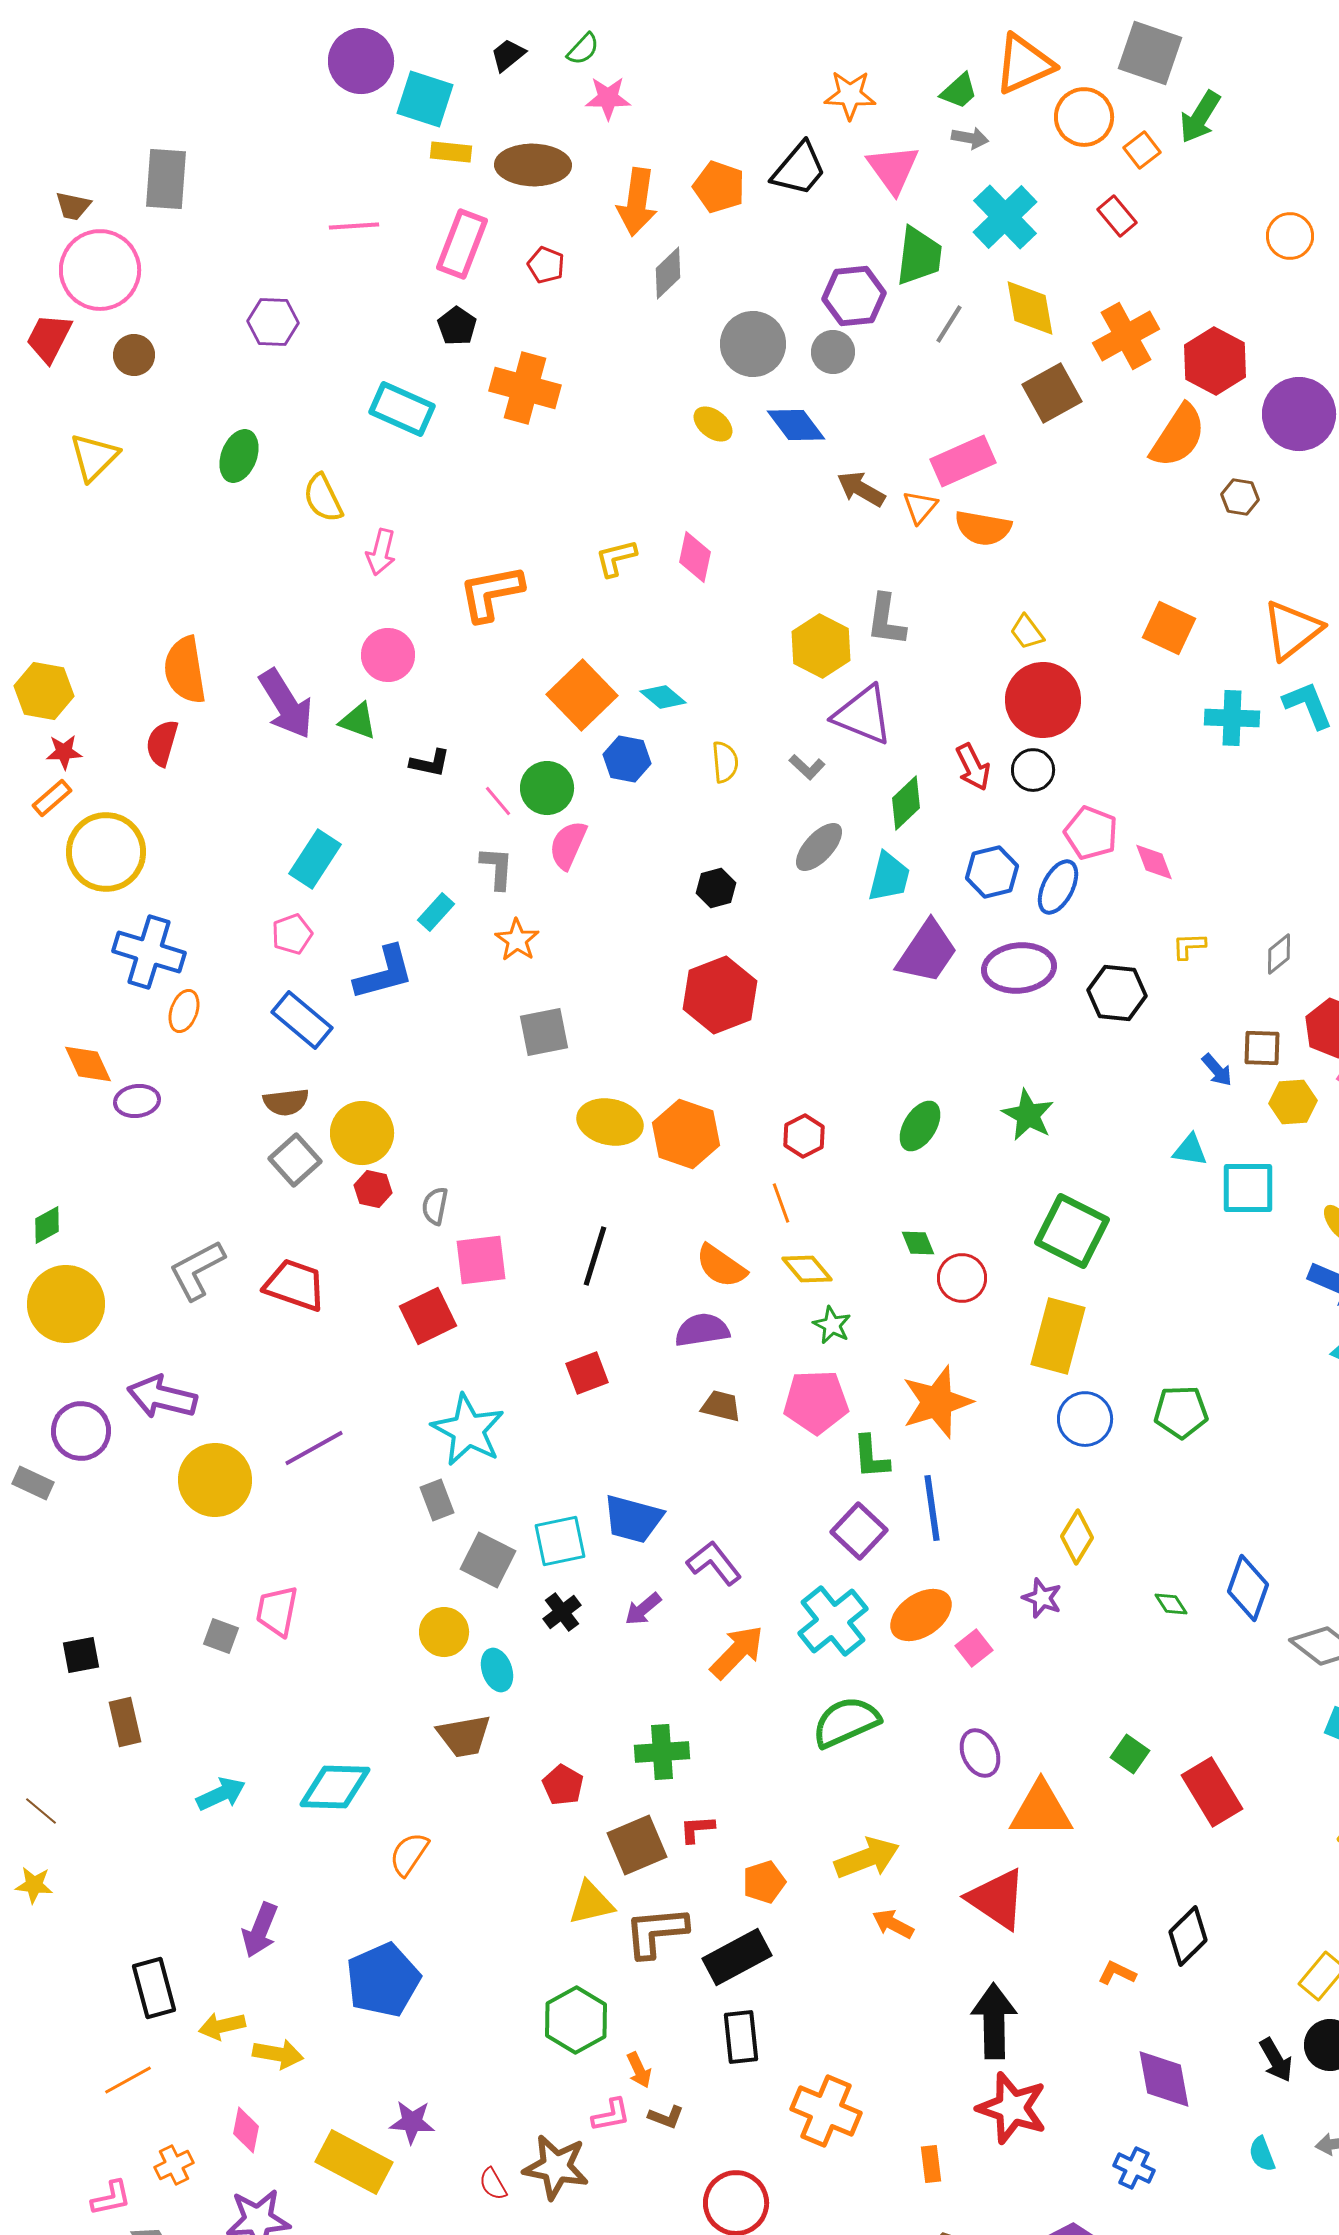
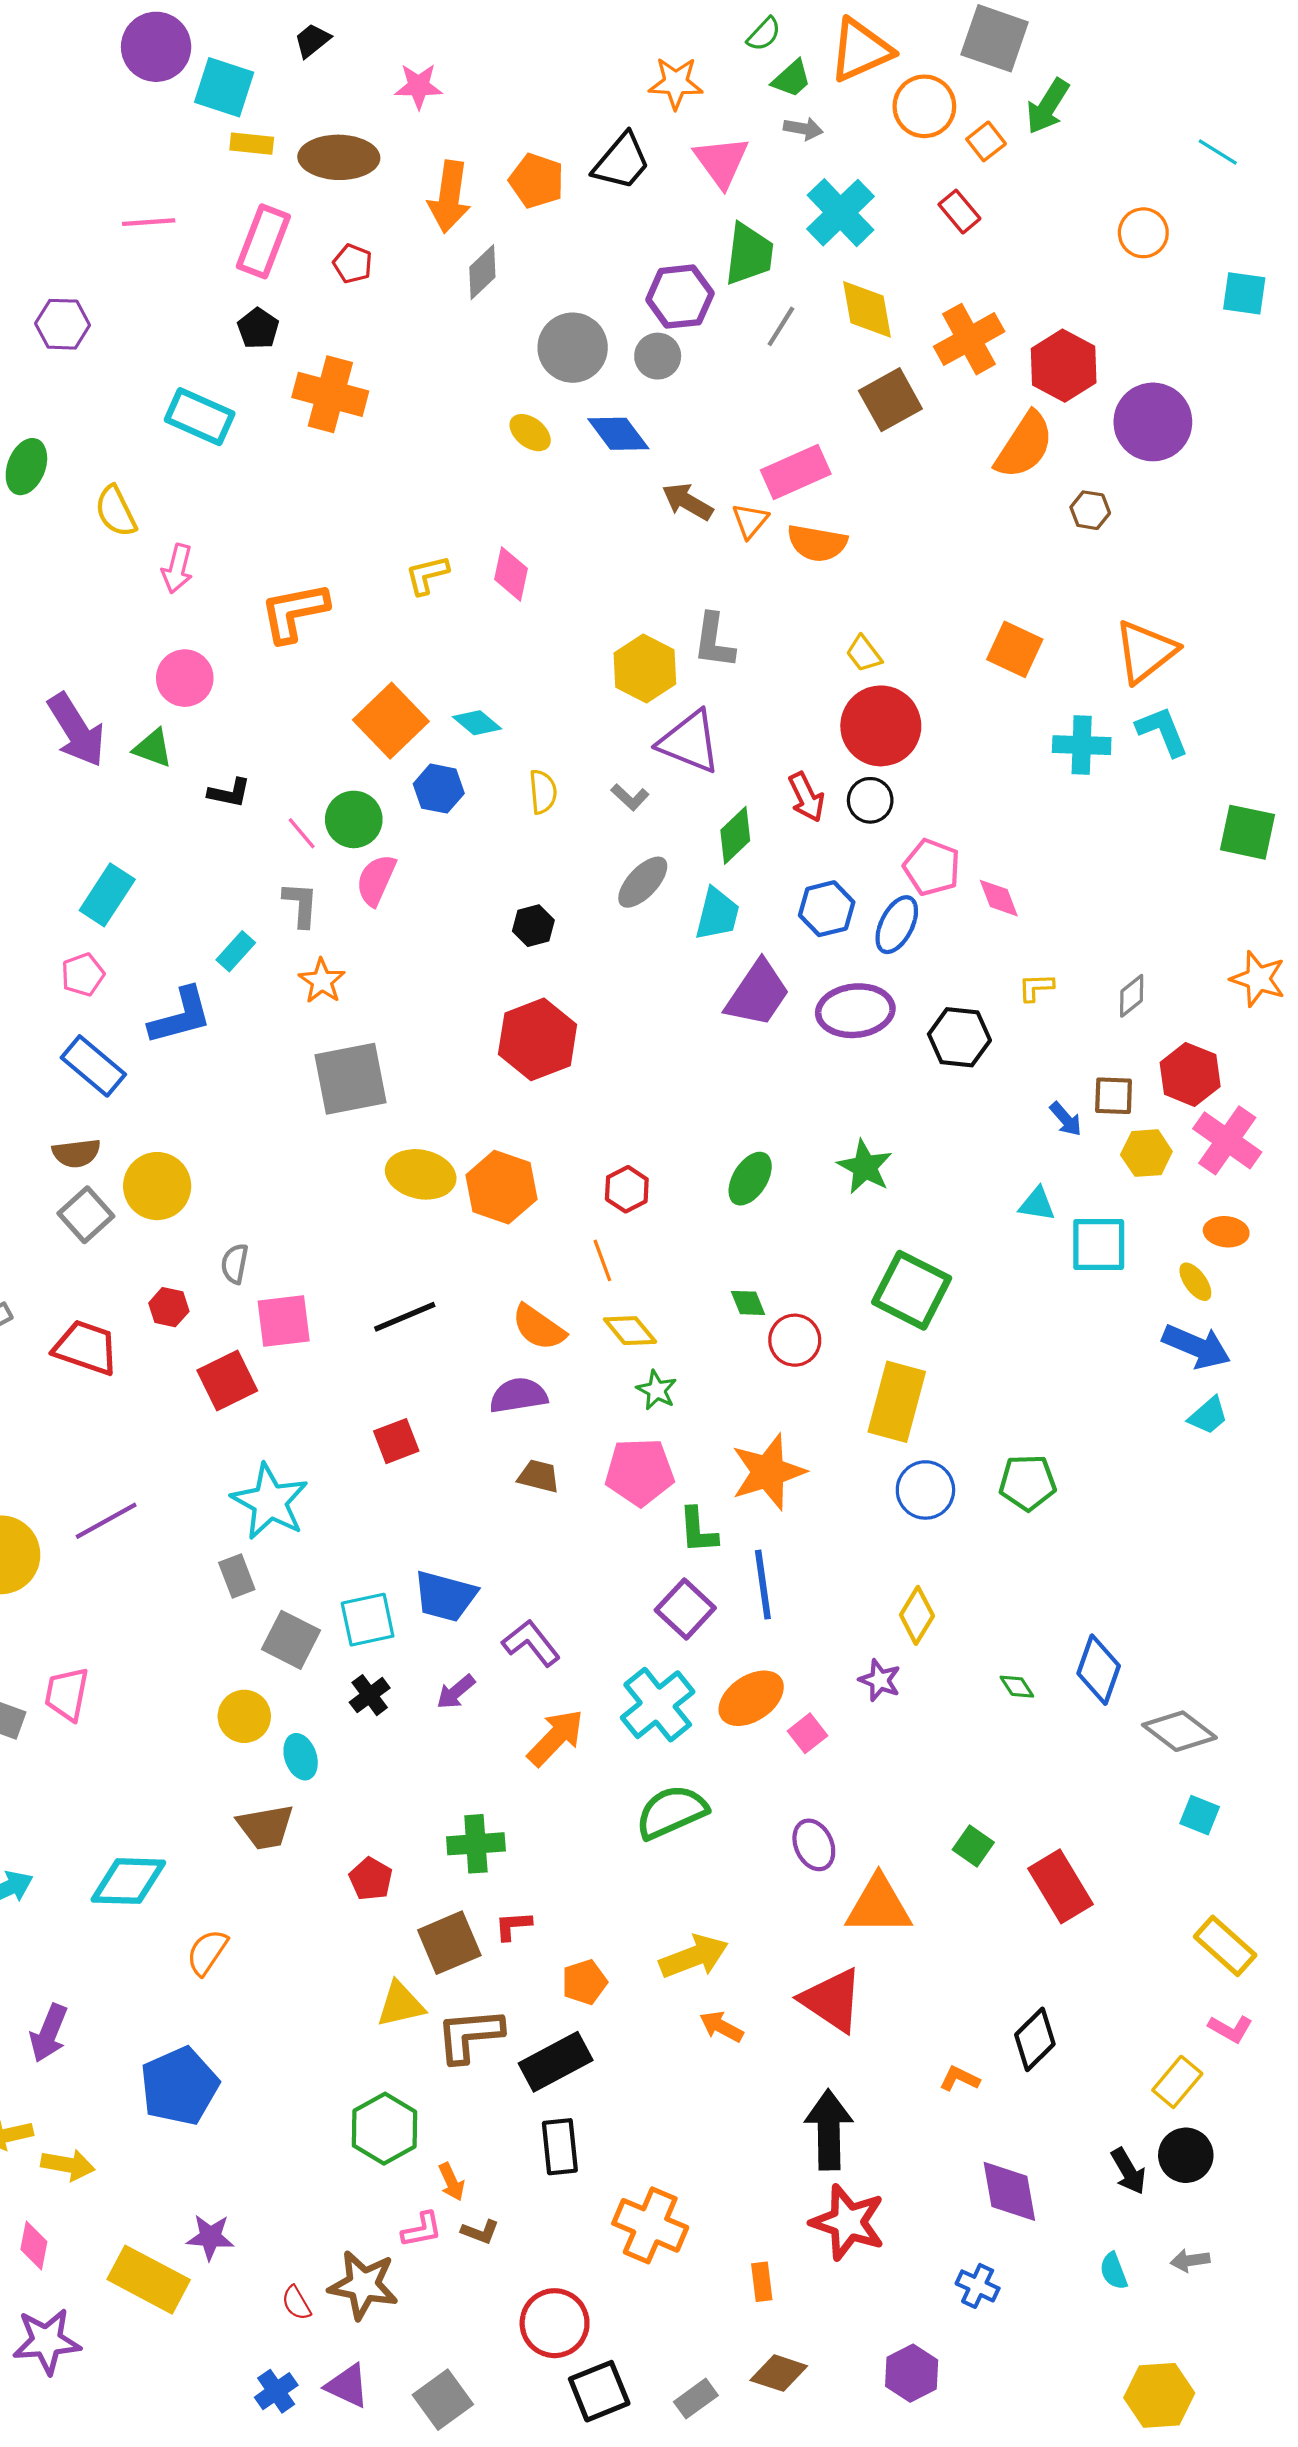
green semicircle: (583, 49) -> (764, 34), moved
gray square: (544, 1032) -> (351, 1079), size x1.4
red hexagon: (373, 1189) -> (169, 1307), moved
black line: (595, 1256) -> (405, 1317), turned 50

